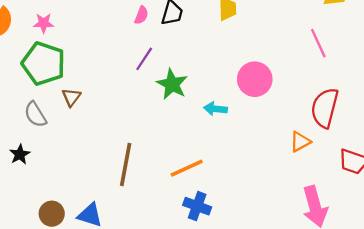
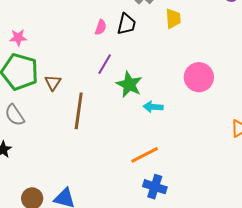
brown triangle: (71, 97) -> (53, 83), moved
cyan arrow: (215, 109) -> (153, 107), moved
brown line: (126, 165) -> (79, 111), moved

